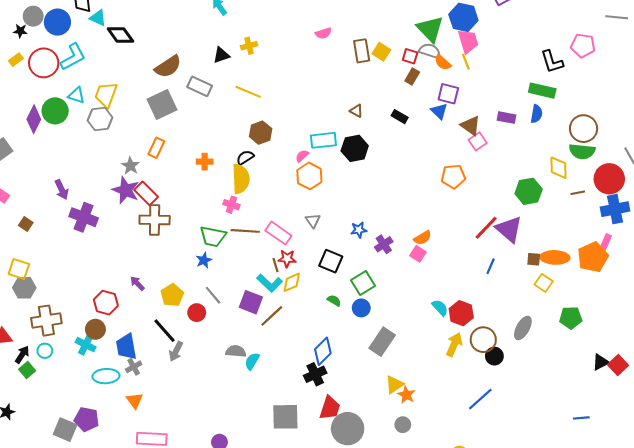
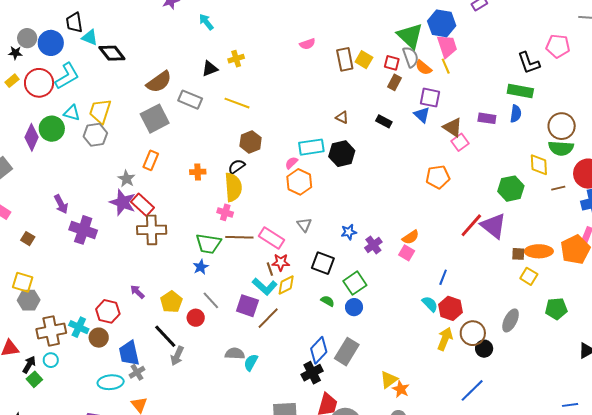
gray semicircle: (430, 51) -> (411, 57), turned 55
blue line: (491, 266) -> (443, 277), moved
gray rectangle: (382, 342) -> (347, 352), moved
cyan cross: (86, 345) -> (79, 327), moved

